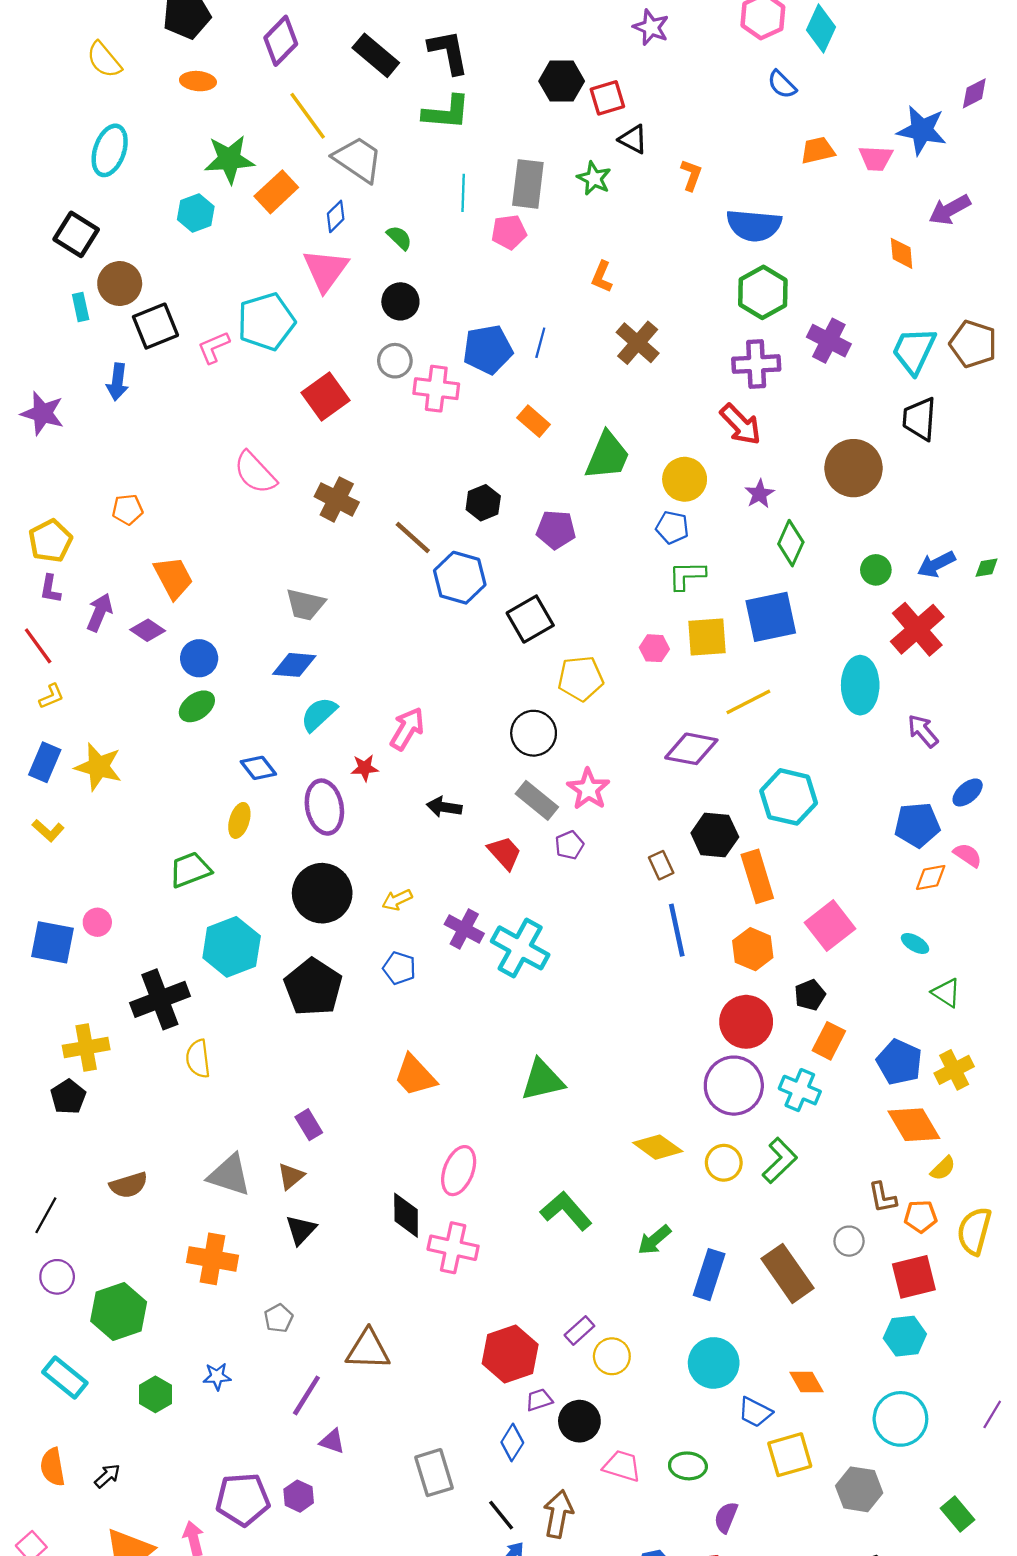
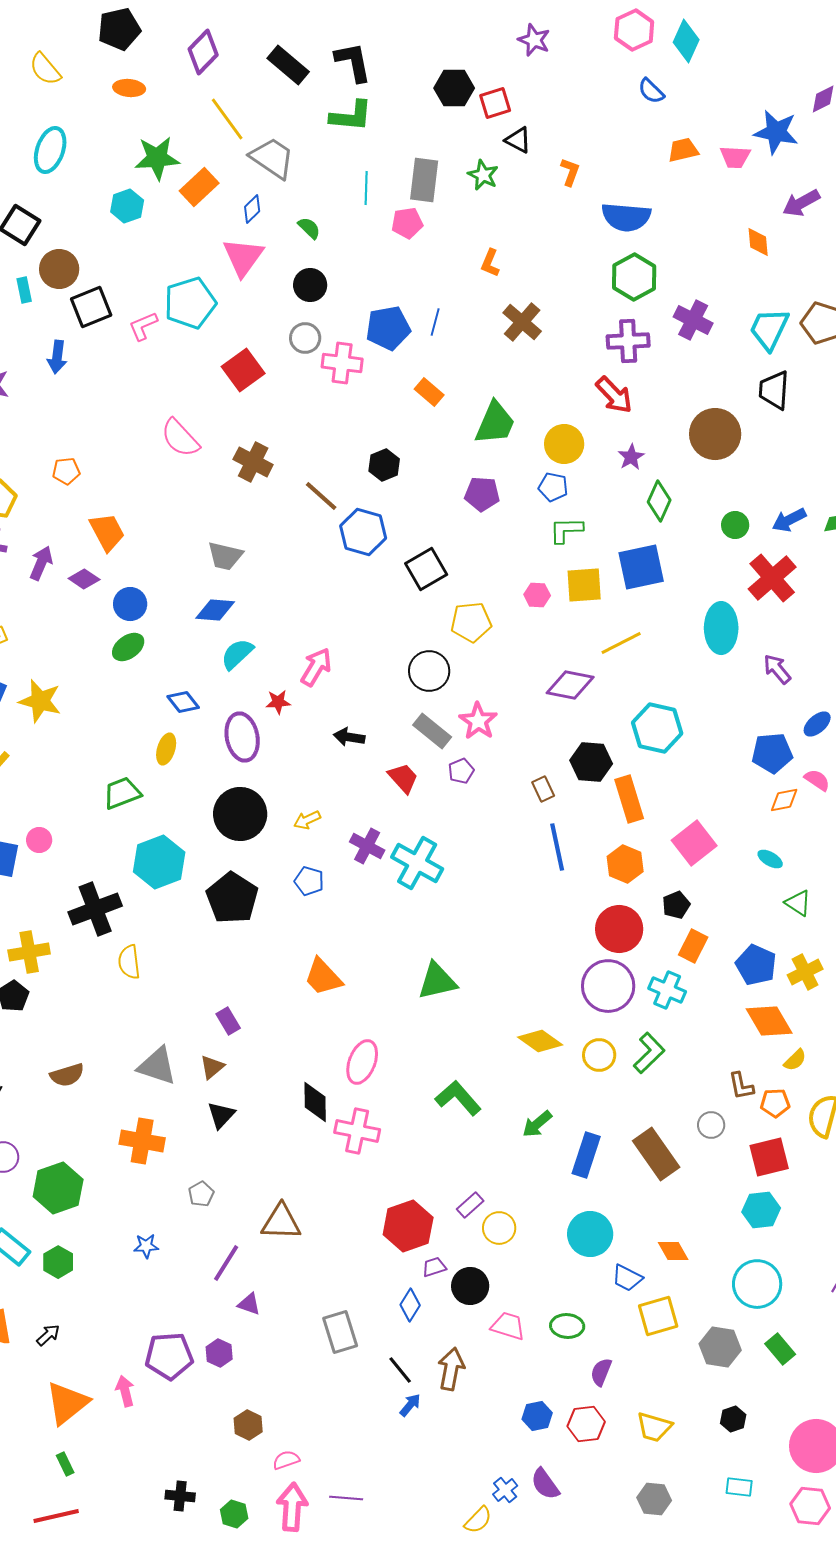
purple pentagon: (556, 530) -> (482, 494), moved
green hexagon: (155, 1394) -> (58, 1262), moved
green rectangle: (958, 1514) -> (780, 1349), moved

